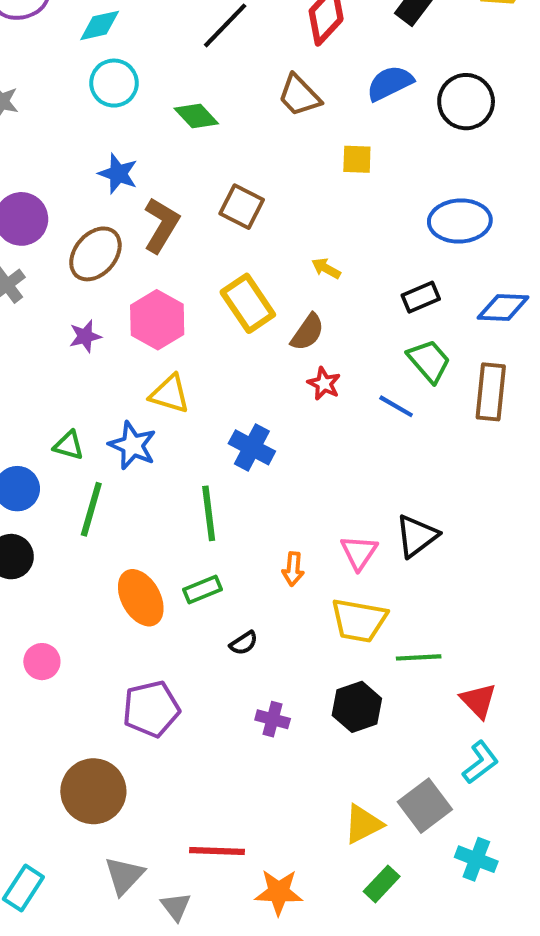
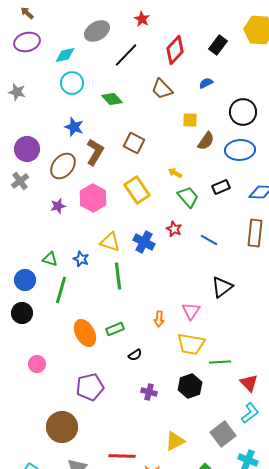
blue semicircle: (390, 83) -> (206, 83), size x0.6
black circle: (466, 102) -> (243, 112), moved
brown semicircle: (308, 332) -> (206, 141), moved
green trapezoid: (429, 361) -> (188, 197), moved
yellow triangle: (170, 394) -> (110, 242), moved
blue star: (133, 445) -> (81, 259), size x0.7
blue cross: (252, 447) -> (144, 242), moved
green line: (209, 513) -> (118, 276), moved
black triangle: (417, 536) -> (222, 287), moved
yellow triangle: (363, 824) -> (175, 441), moved

